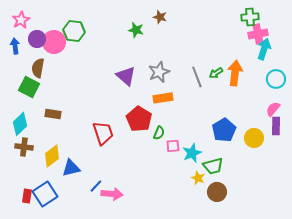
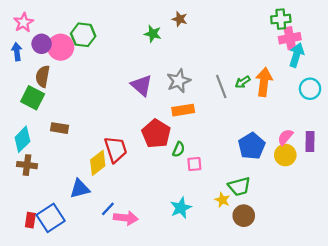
pink semicircle: (273, 109) -> (285, 137), moved
cyan star: (192, 153) -> (181, 208), moved
yellow diamond: (52, 156) -> (98, 163), moved

